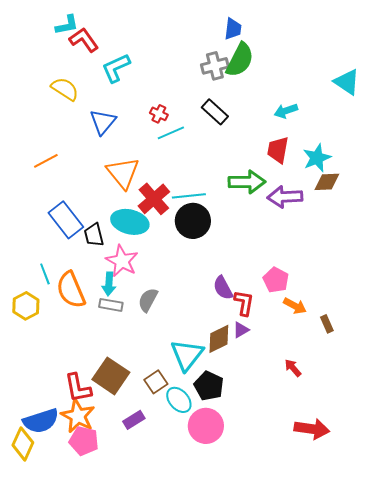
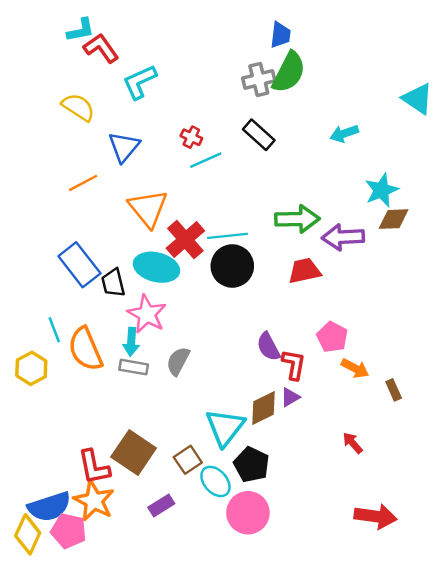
red trapezoid: (278, 150) -> (305, 271), moved, turned 68
orange line: (46, 161) -> (83, 183), moved
pink pentagon: (84, 441) -> (69, 531), moved

